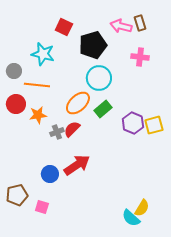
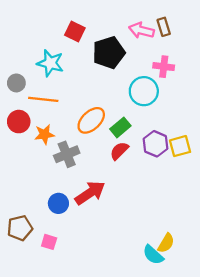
cyan circle: (99, 78) -> (144, 91), moved
red semicircle: (72, 129) -> (119, 151), moved
gray cross: (57, 132) -> (67, 154), size x1.5

